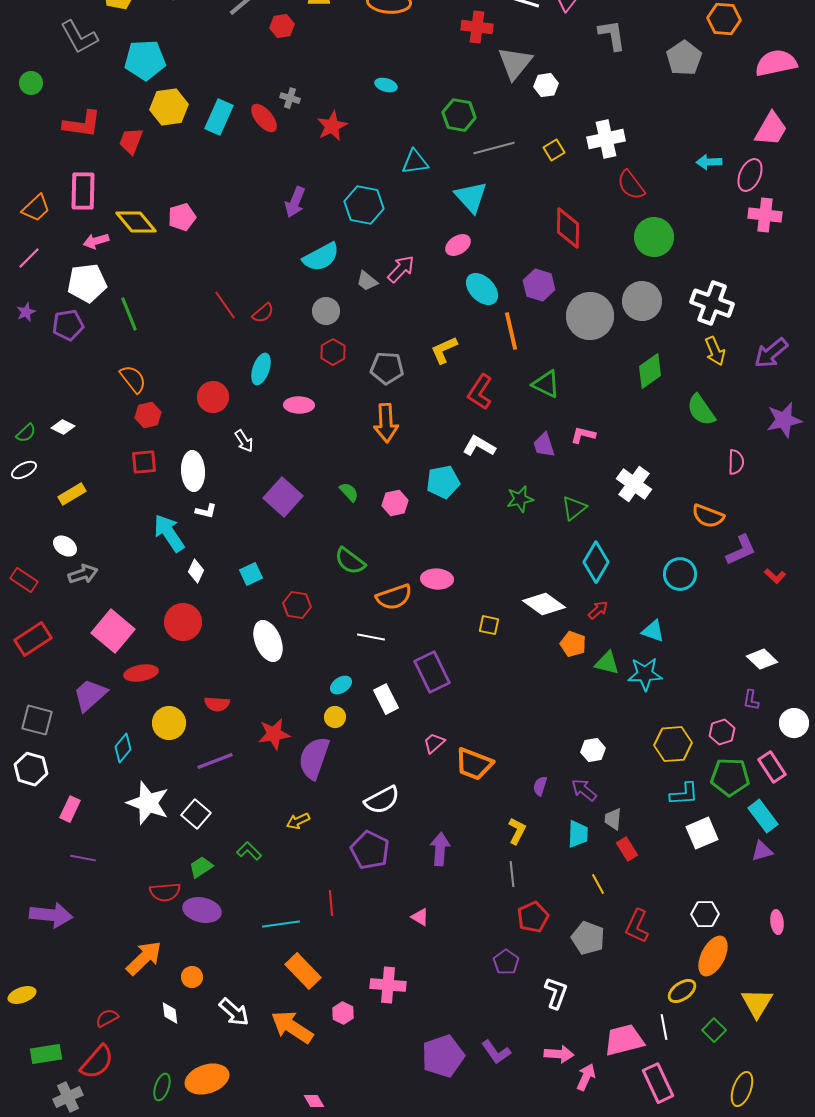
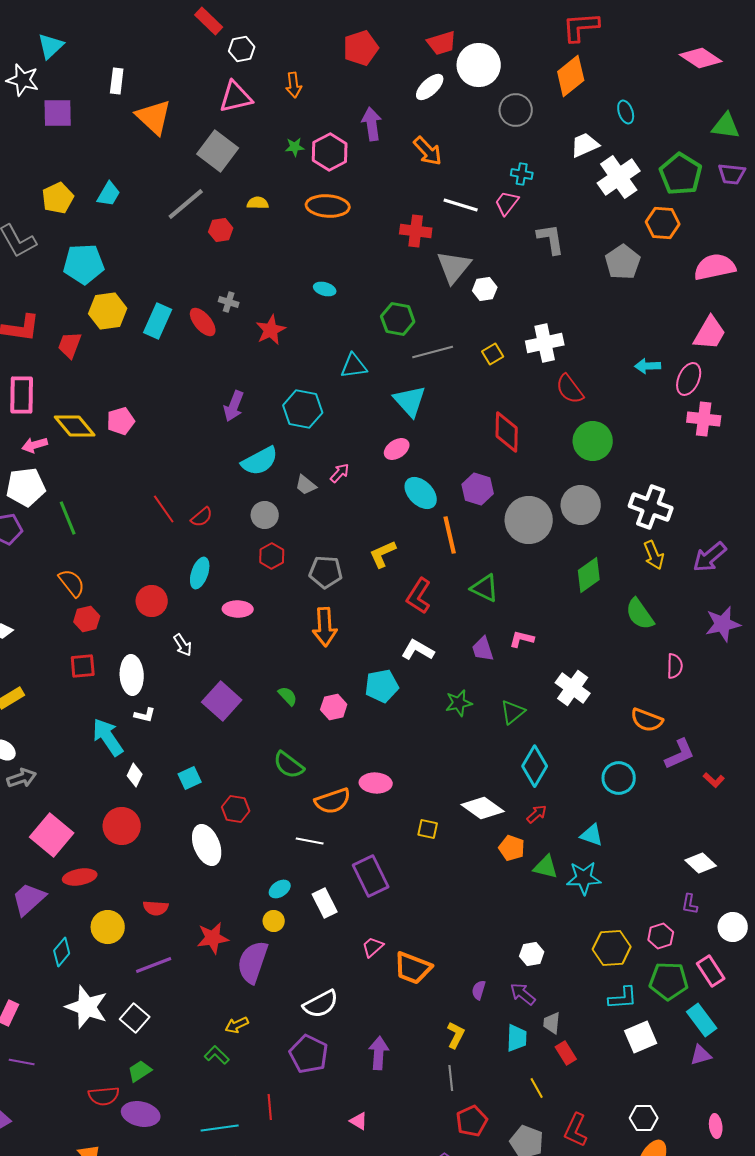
pink arrow: (401, 269) -> (340, 473), size x0.7
green L-shape: (249, 851) -> (217, 1055), moved

